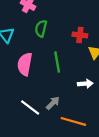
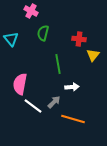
pink semicircle: (25, 64) -> (20, 84), moved
white arrow: (85, 84) -> (72, 87), moved

